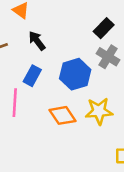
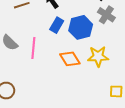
blue rectangle: (32, 76) -> (57, 25), moved

